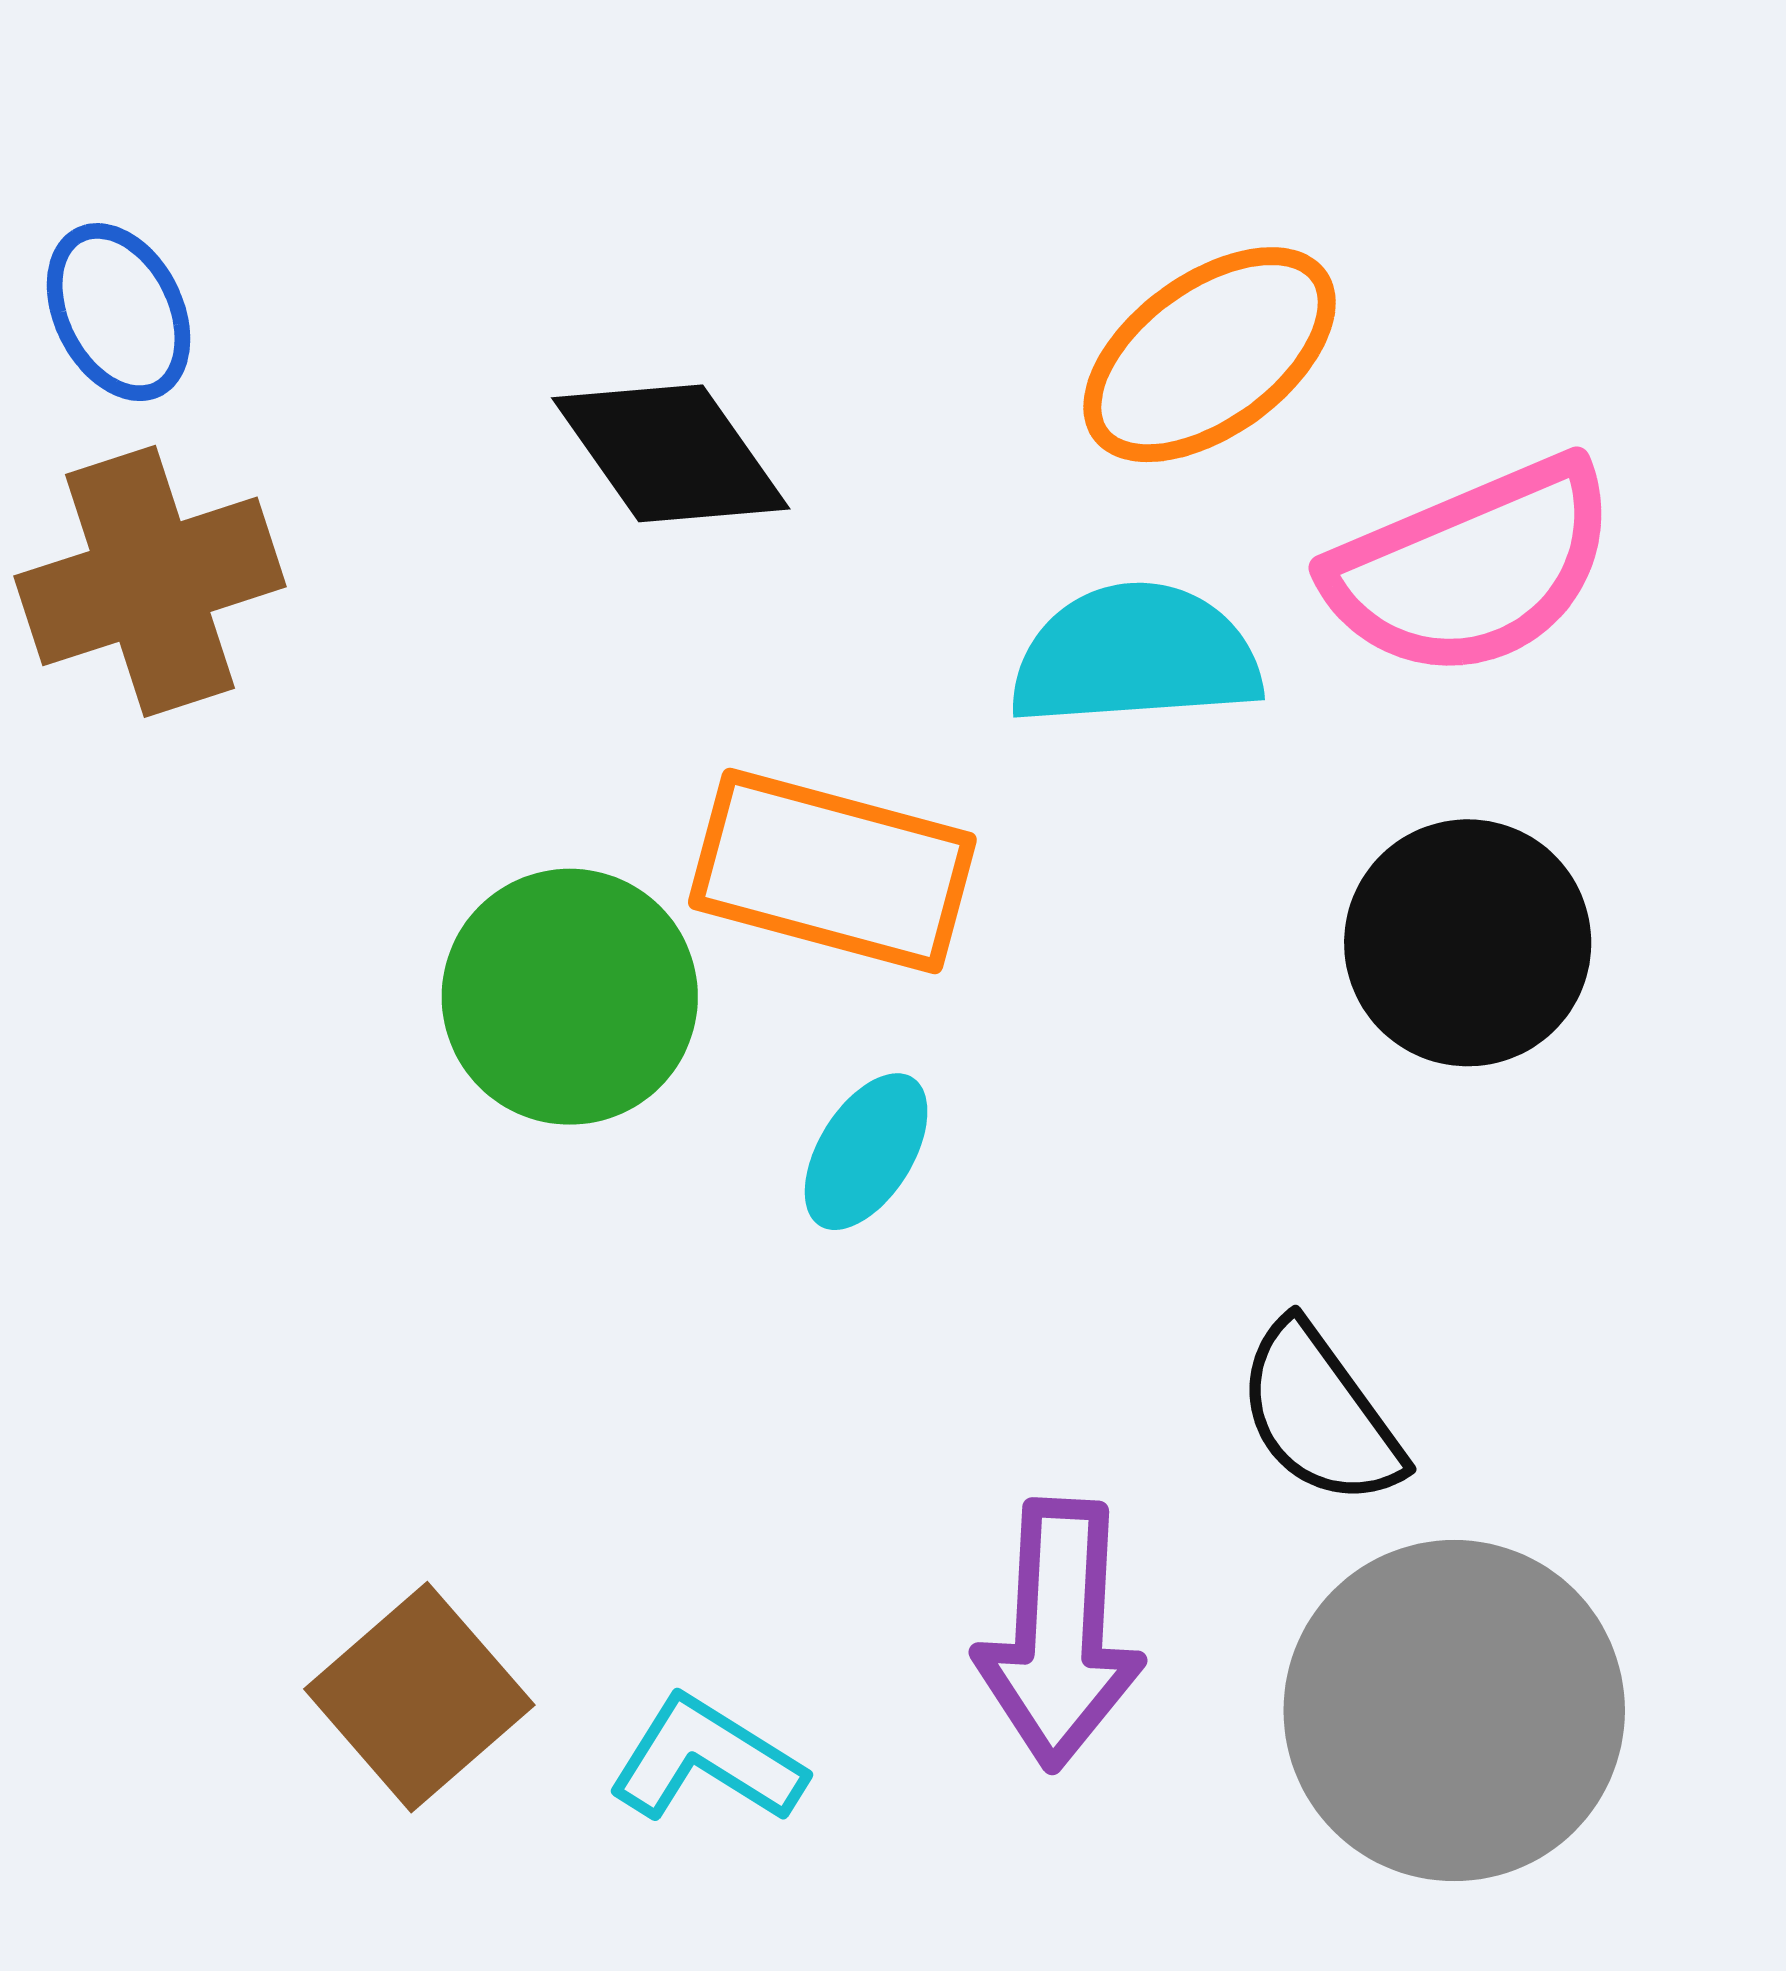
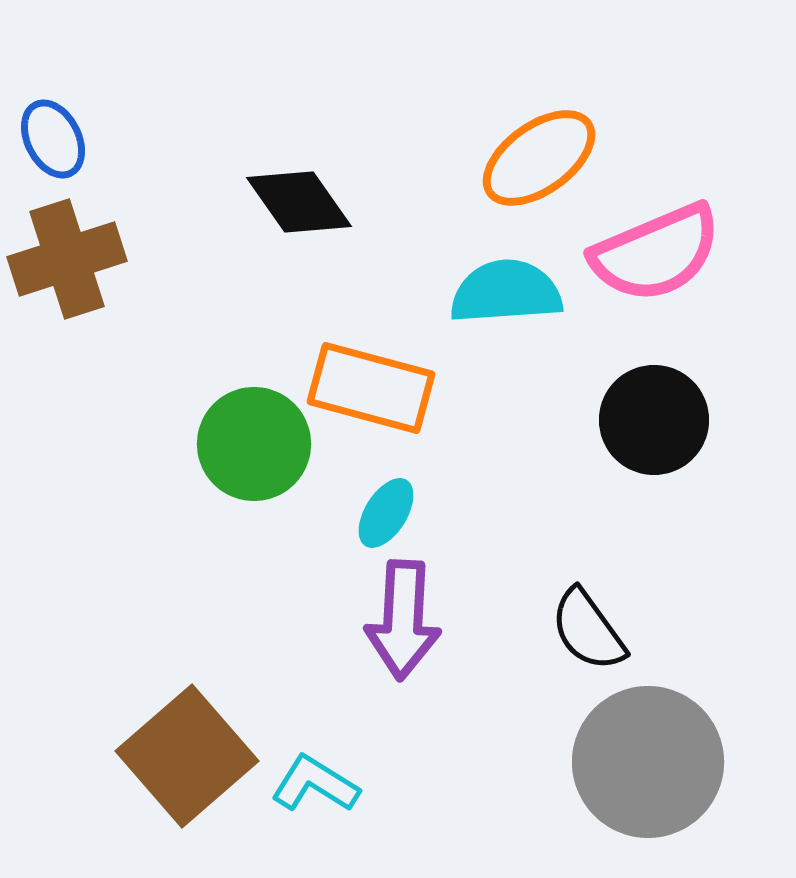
purple arrow: (1059, 1634) -> (403, 620), moved
brown square: (419, 1697) -> (187, 756), size x1.4

